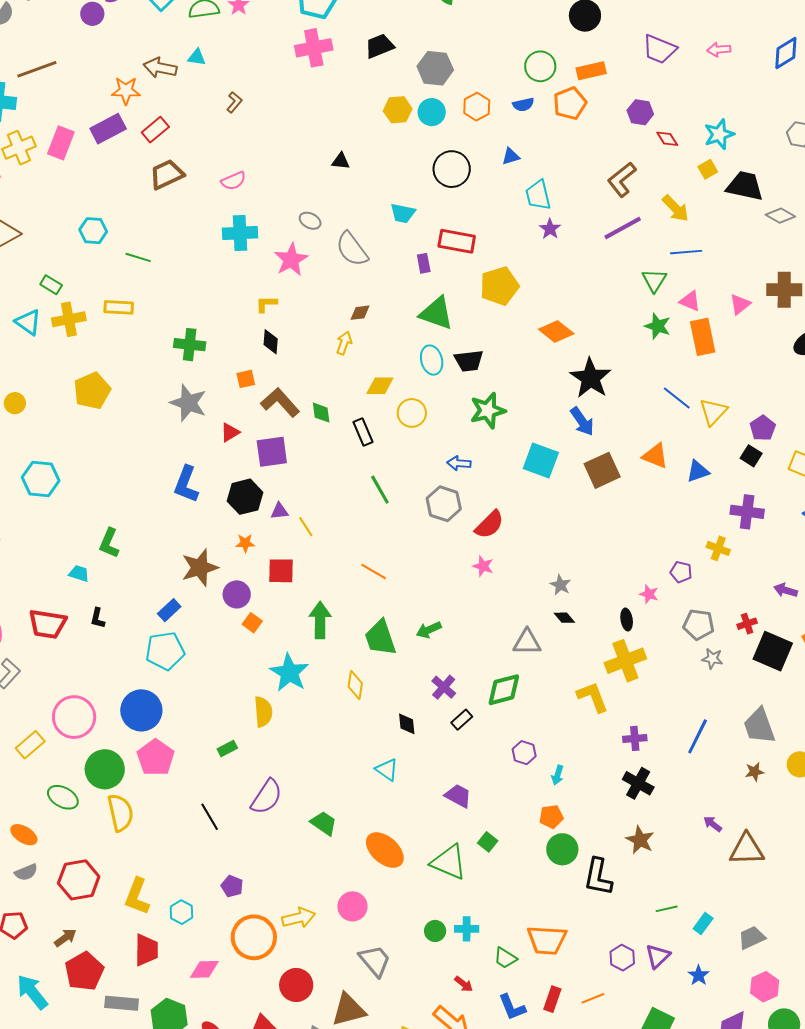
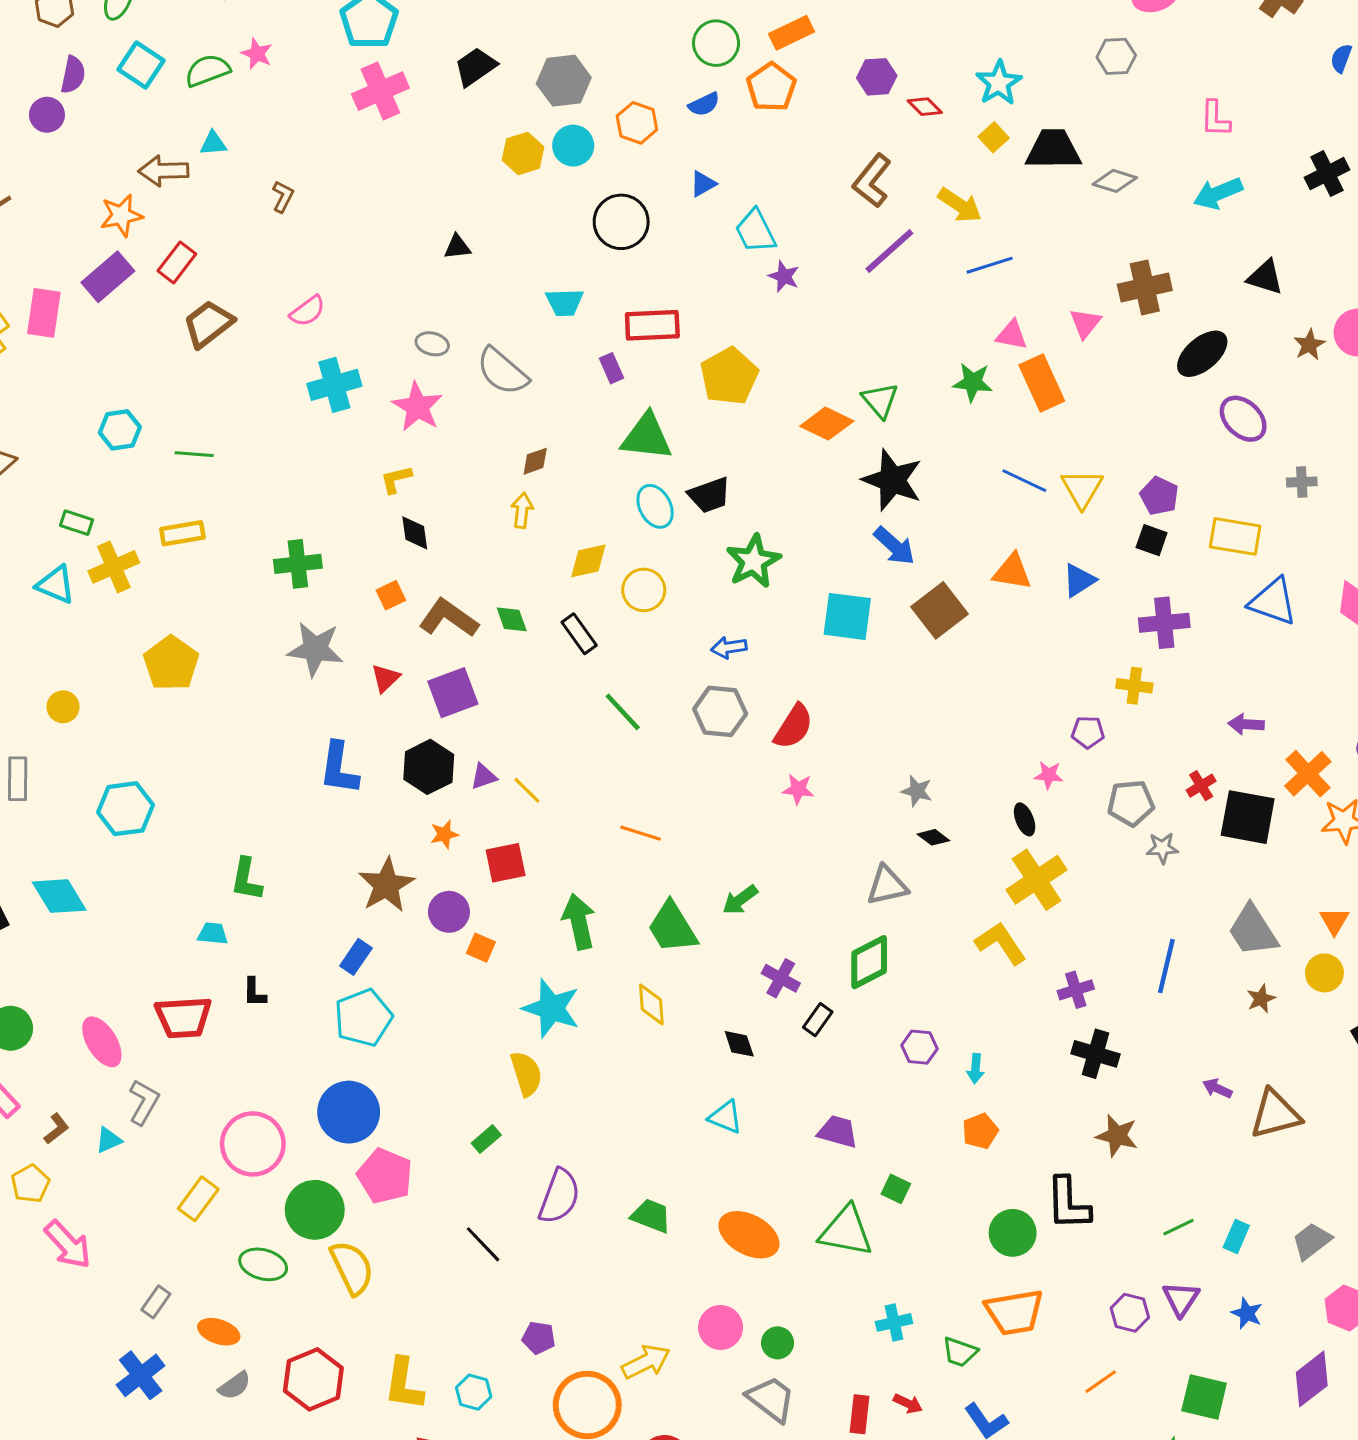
green triangle: (654, 280) -> (880, 400), moved
green circle: (562, 849) -> (1013, 1233), moved
green circle: (435, 931) -> (778, 1343), moved
red rectangle: (552, 999) -> (859, 1414), moved

